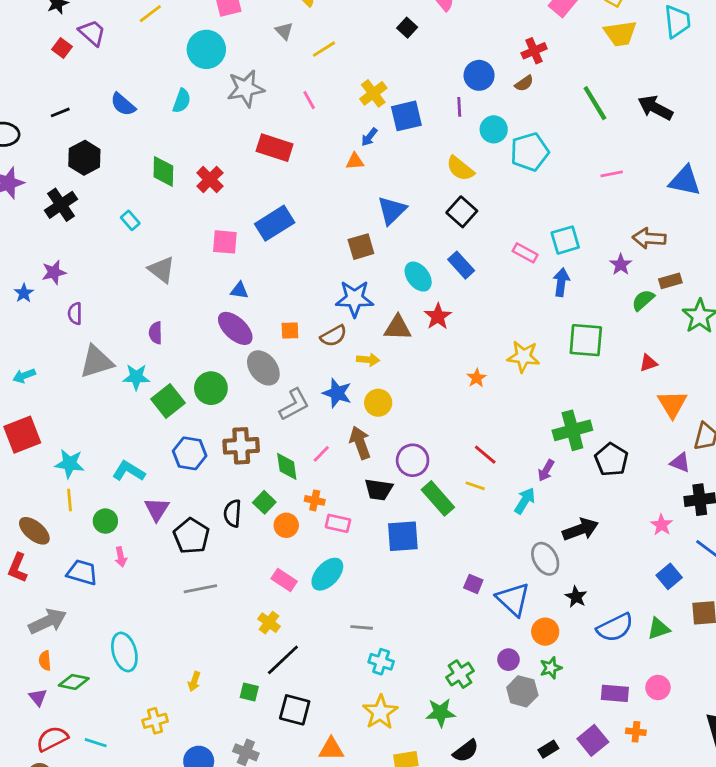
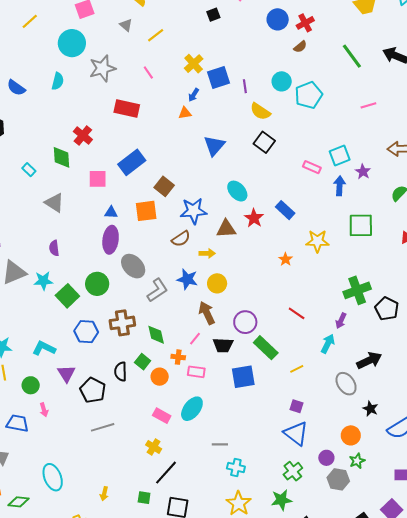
black square: (407, 28) -> (213, 15), turned 32
blue circle: (479, 75) -> (278, 19), moved
purple line: (459, 107) -> (245, 86), moved
green diamond: (163, 171) -> (62, 157), moved
brown square: (361, 247) -> (164, 186), moved, turned -30
blue rectangle: (461, 265) -> (285, 210), moved
purple star: (621, 265) -> (363, 172), moved
purple ellipse: (235, 328) -> (111, 240), turned 60
orange square: (290, 330) -> (146, 211), moved, size x1.6
pink line: (321, 454) -> (195, 339), moved
yellow line: (475, 486) -> (297, 369), moved, turned -40
blue triangle: (513, 599) -> (296, 433), moved

